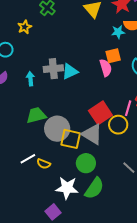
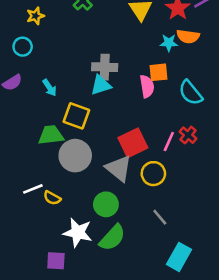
yellow star: (25, 27) -> (35, 16), moved
gray cross: (53, 69) -> (105, 67), moved
cyan arrow: (30, 79) -> (50, 88), turned 144
yellow circle: (118, 125) -> (153, 174), moved
yellow square: (71, 139) -> (76, 116), moved
purple square: (53, 212) -> (56, 261), turned 35

